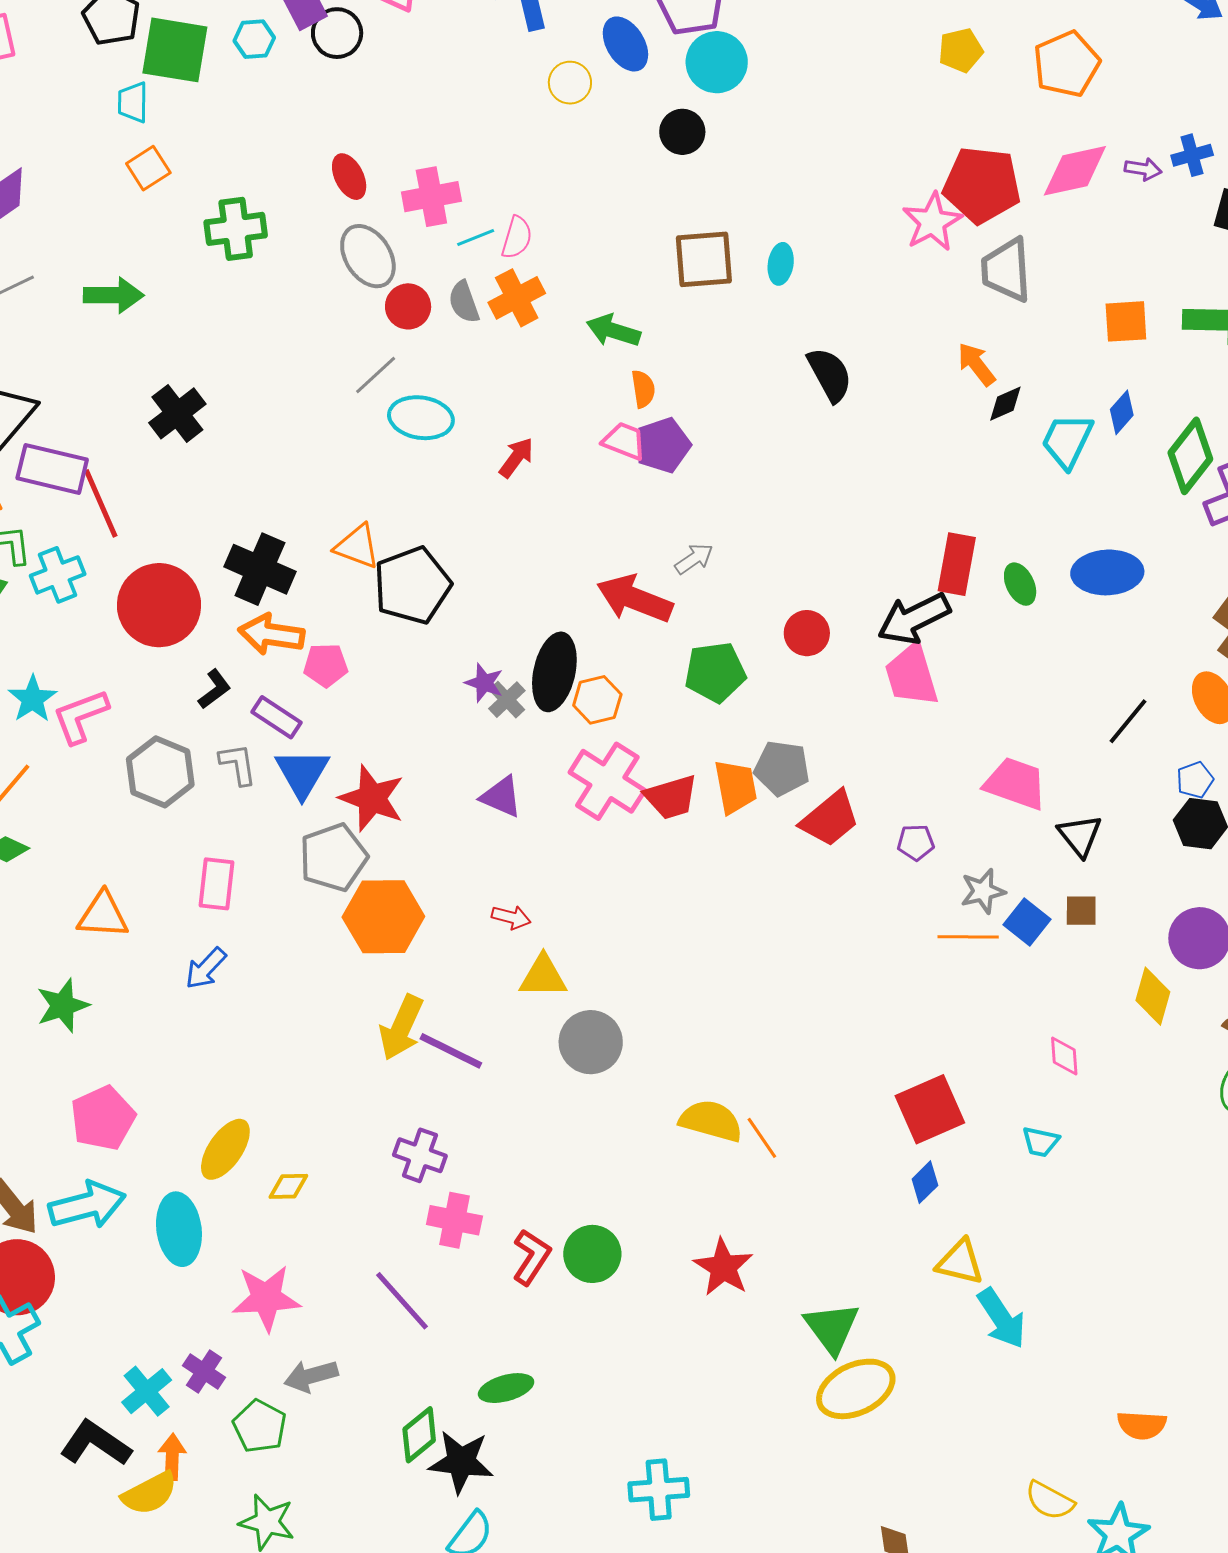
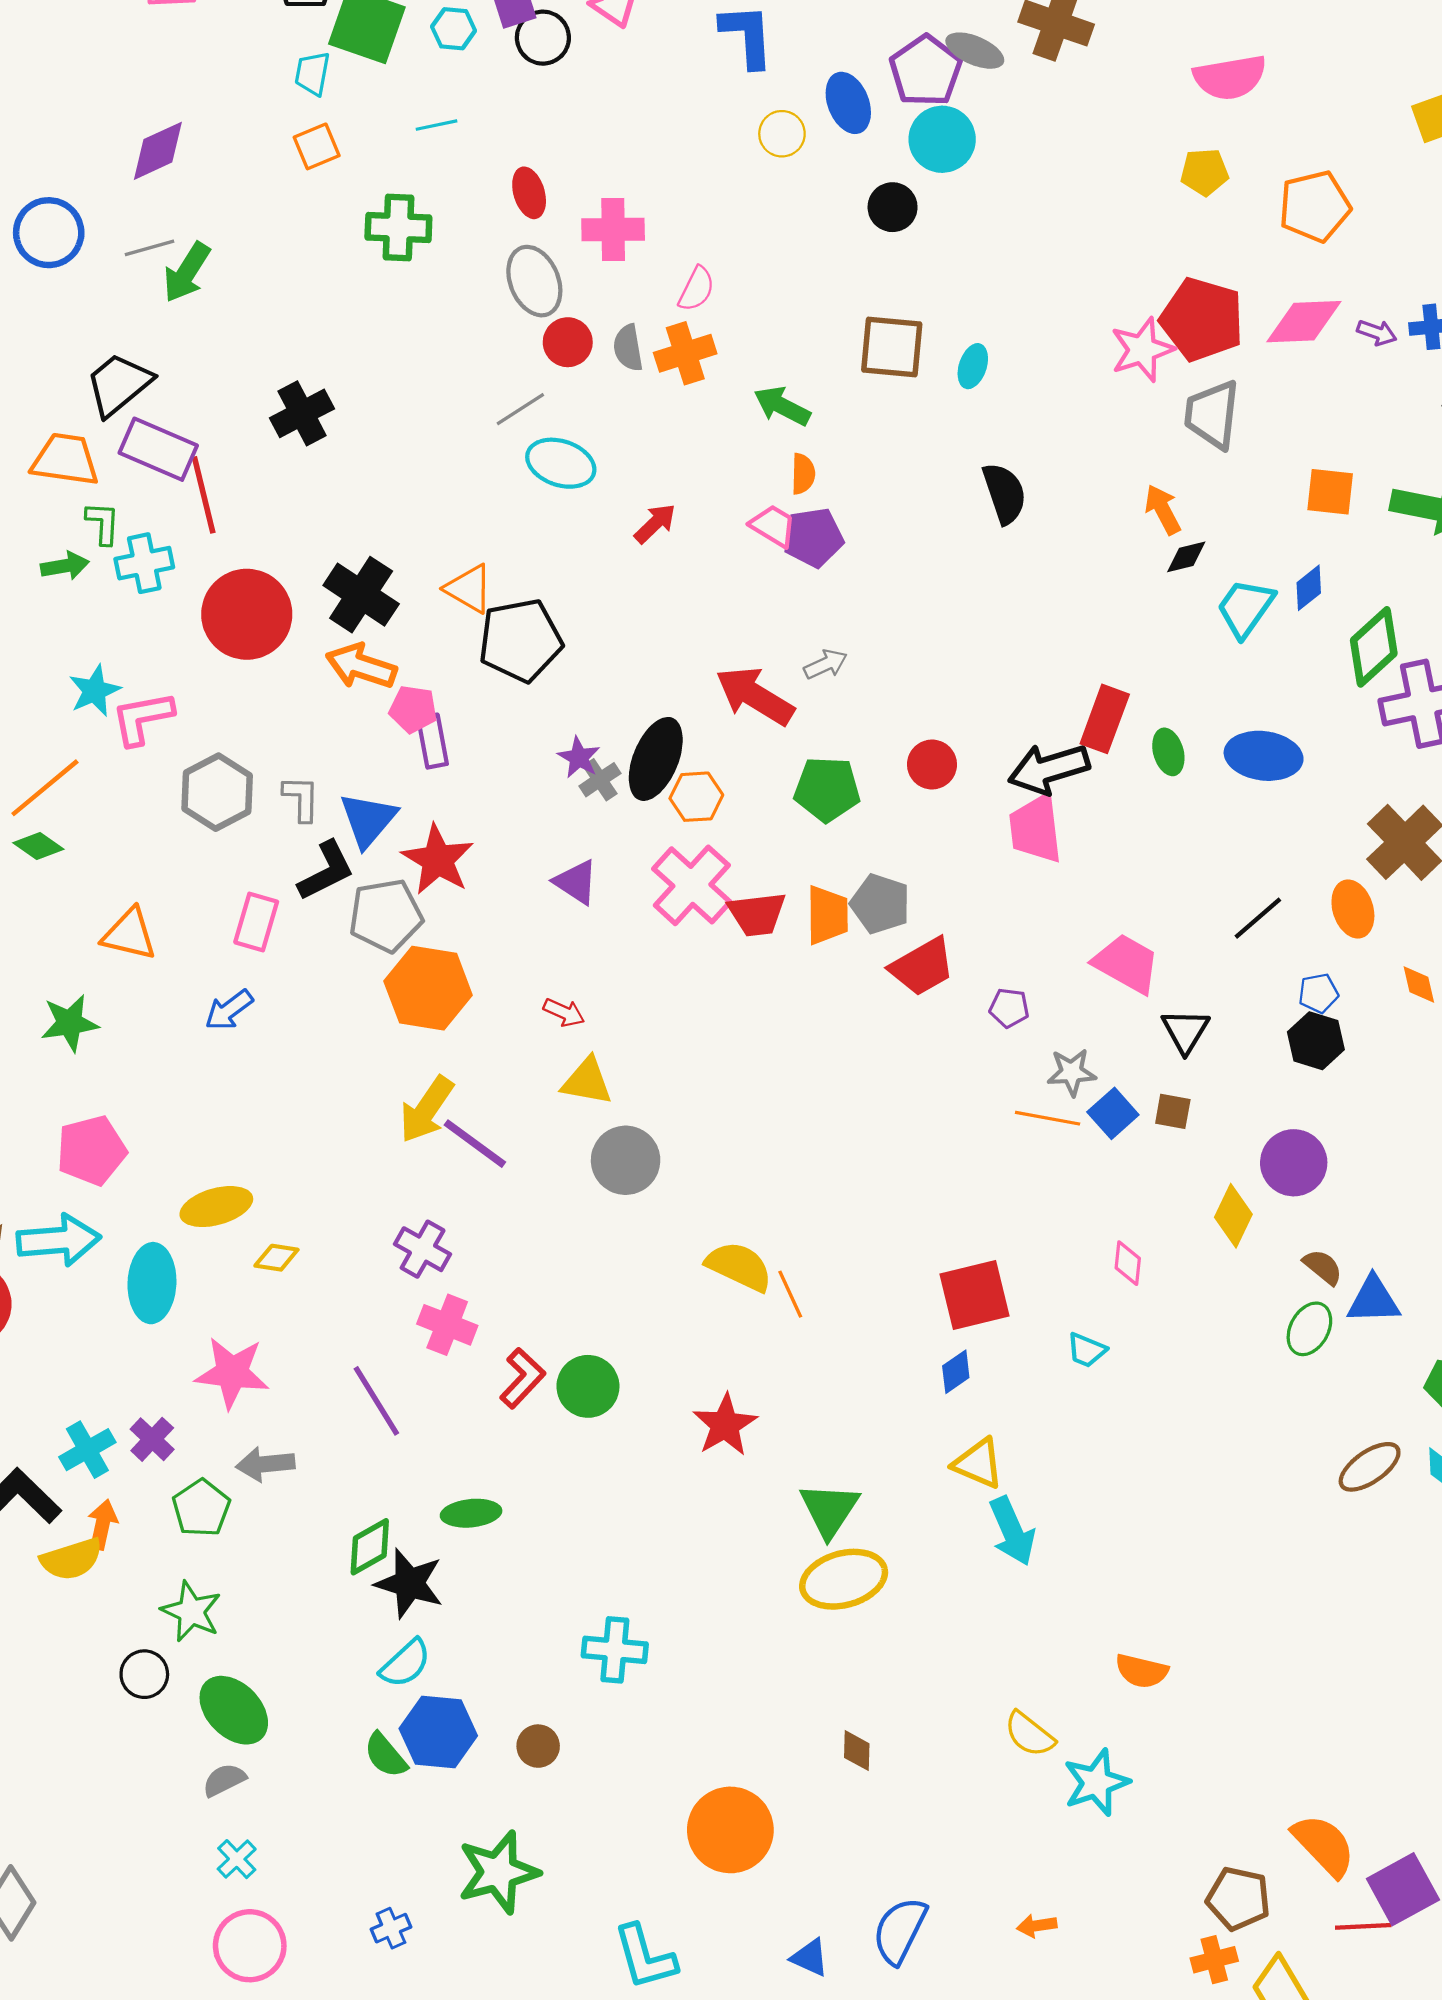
cyan line: (476, 238) -> (437, 125), moved
green arrow: (114, 295) -> (187, 272), moved, turned 112
black L-shape: (214, 689) -> (326, 871), moved, size x1.5
purple rectangle: (276, 717) -> (433, 741), moved, turned 36
yellow ellipse: (225, 1149) -> (216, 1207), turned 30

